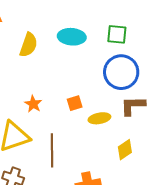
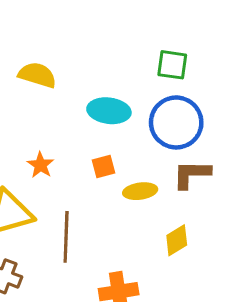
cyan ellipse: (72, 37) -> (109, 111), moved
yellow semicircle: (28, 45) -> (37, 75), turned -95

